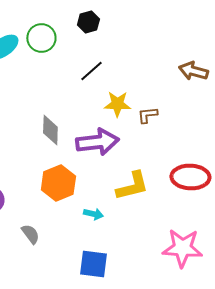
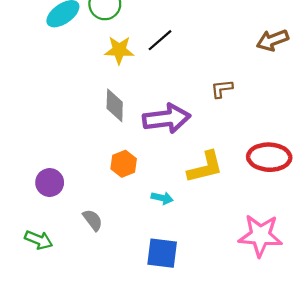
brown arrow: (193, 71) -> (272, 40), turned -36
yellow star: (117, 104) -> (119, 50), moved
orange hexagon: (58, 183) -> (124, 164), size x0.7

